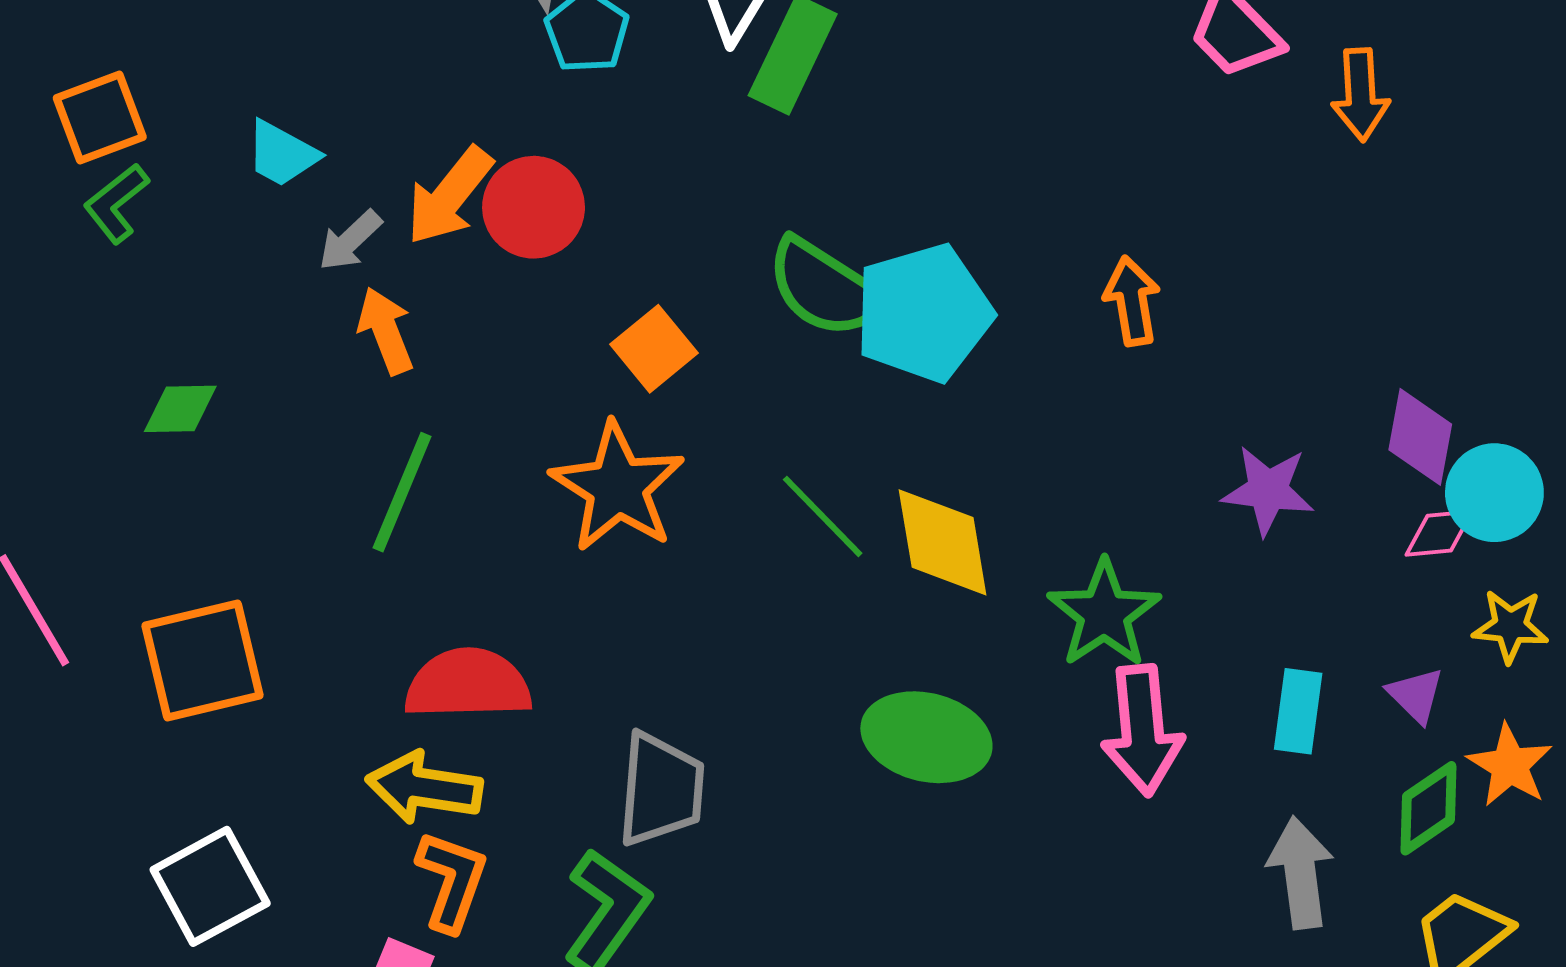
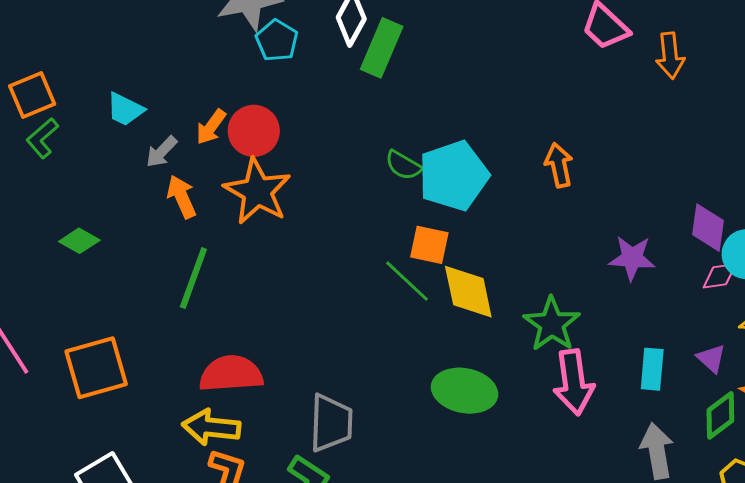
orange arrow: (449, 196) -> (211, 127), size x0.7
green semicircle: (825, 288) -> (403, 165), size x0.6
orange square: (654, 349) -> (429, 245), moved, turned -36
green diamond: (180, 409) -> (79, 241), turned 33
orange star: (618, 487) -> (257, 191), moved

